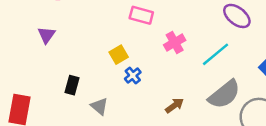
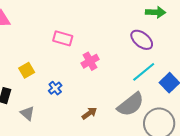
cyan line: (215, 54) -> (144, 72), moved
yellow square: (119, 55) -> (27, 70), moved

